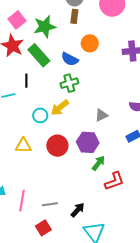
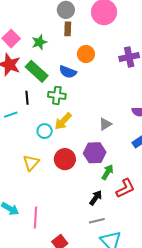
green star: (45, 27) -> (39, 42), size x0.7
green cross: (69, 83) -> (57, 95), moved, turned 30
yellow triangle: (23, 146) -> (31, 163), turned -42
gray line: (50, 204) -> (97, 221), moved
black arrow: (78, 210) -> (96, 198), moved

